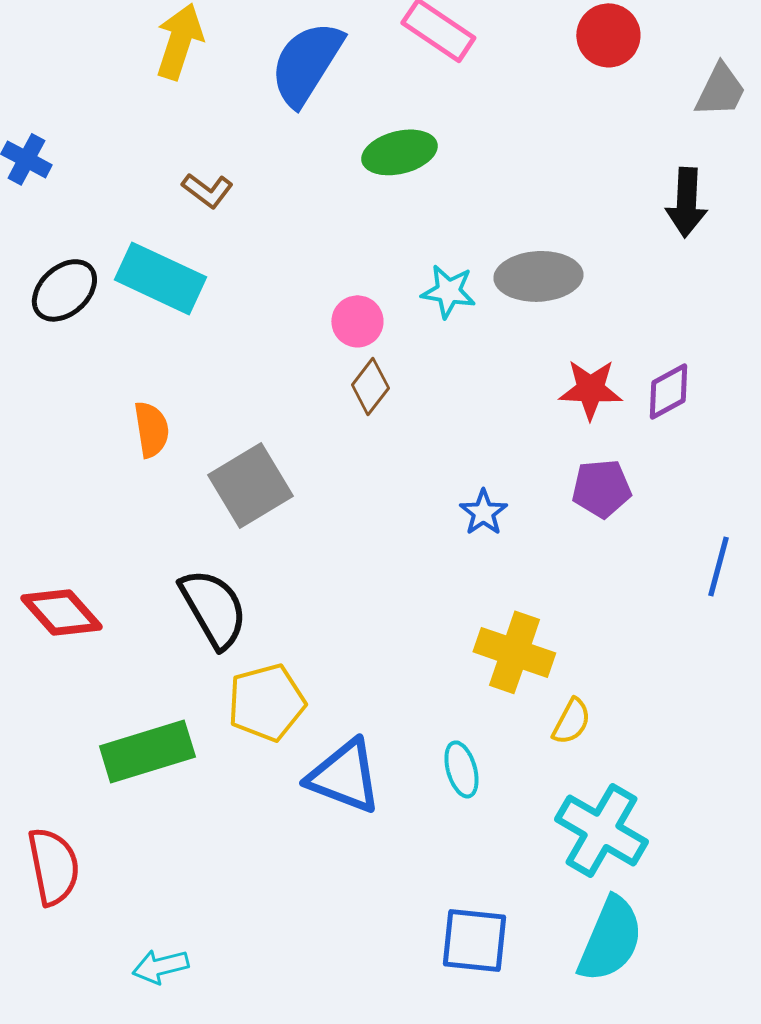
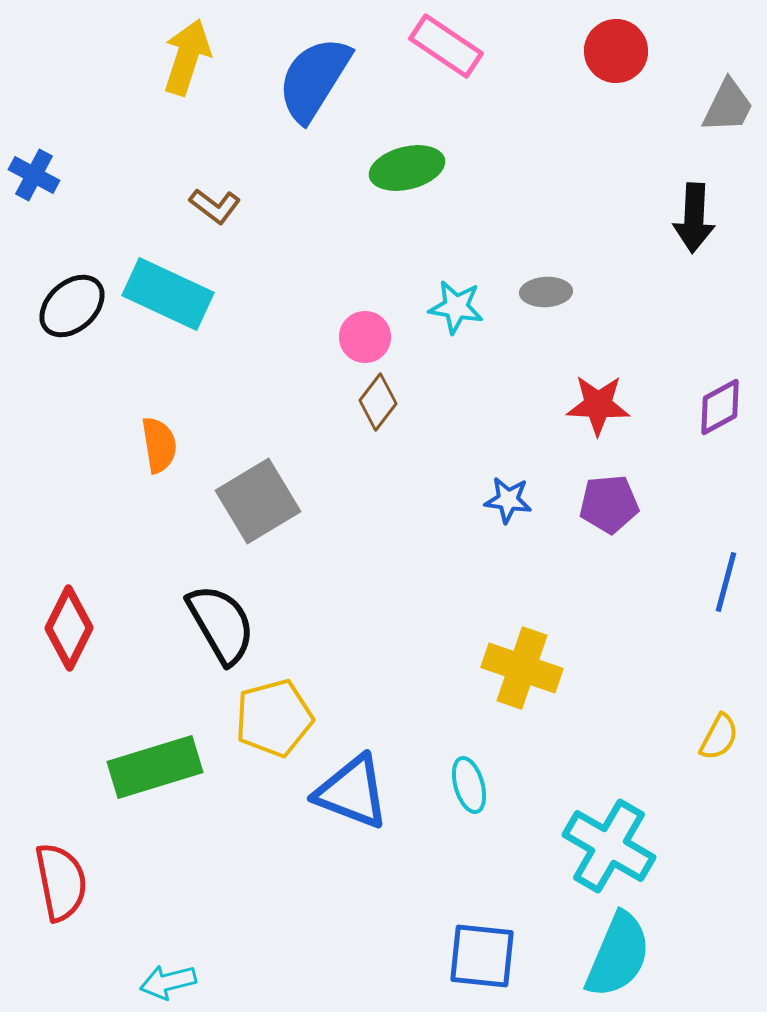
gray ellipse: (538, 276) -> (546, 292), size x0.6
purple diamond: (668, 391) -> (720, 407), moved
blue star: (483, 512) -> (508, 500), moved, turned -30
red diamond: (61, 612) -> (69, 628), turned 68
yellow semicircle: (571, 721) -> (719, 737), moved

